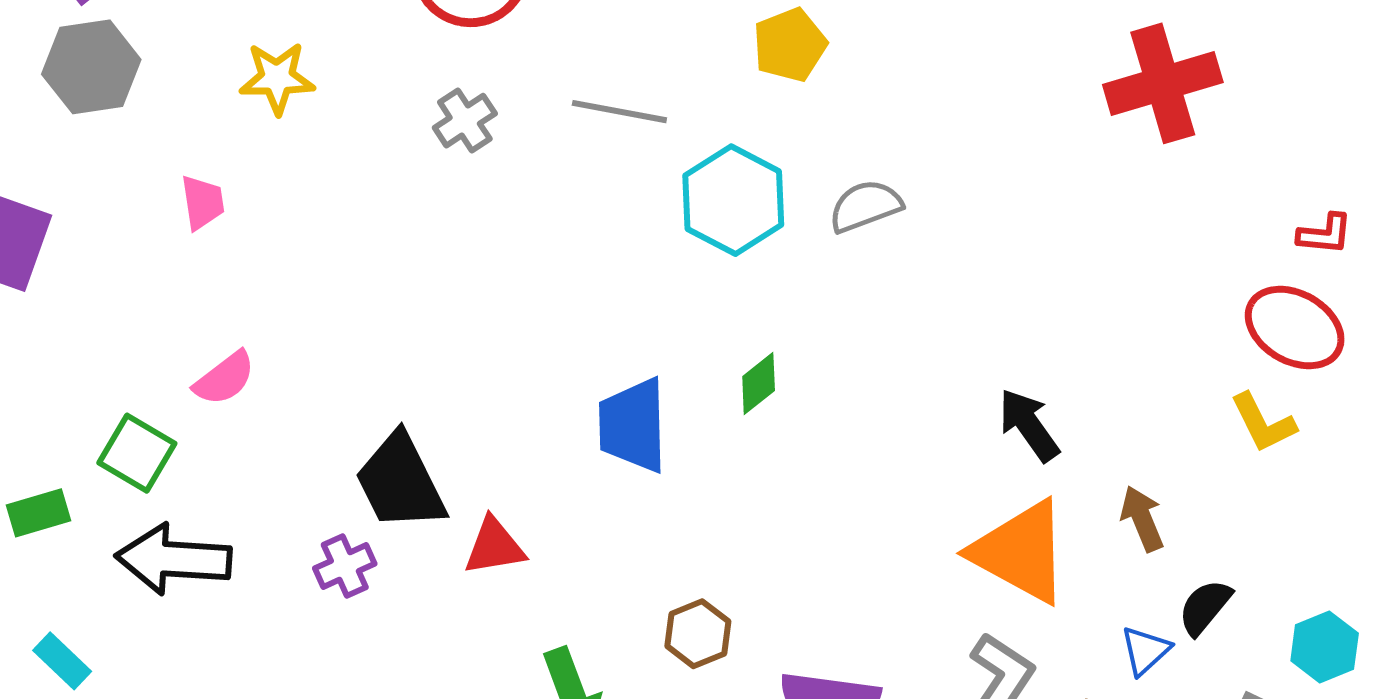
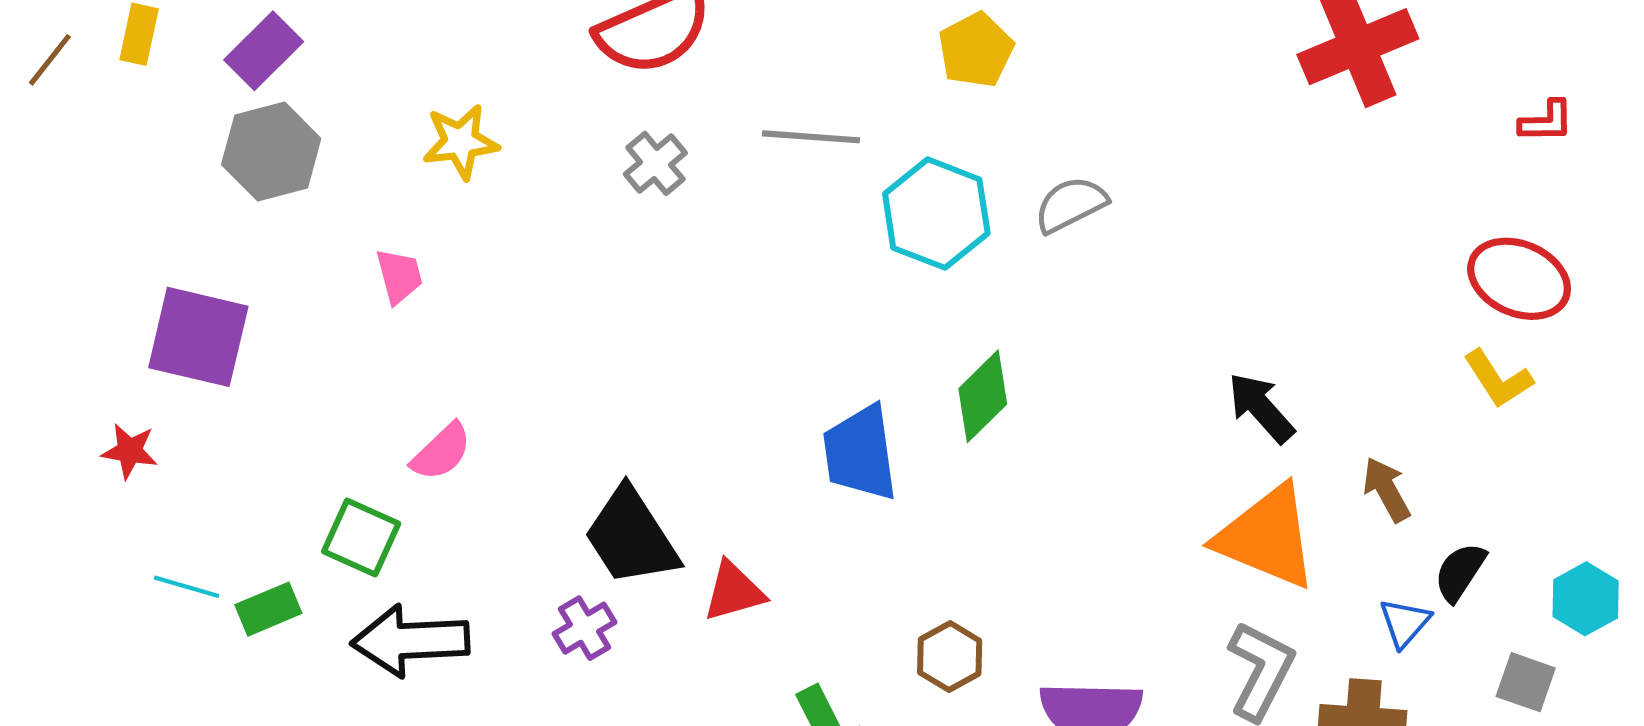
red L-shape: (1325, 234) -> (1546, 121), moved
green diamond: (759, 383) -> (983, 396), size x1.4

